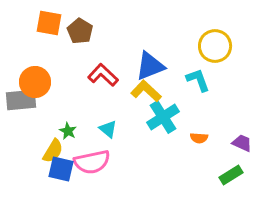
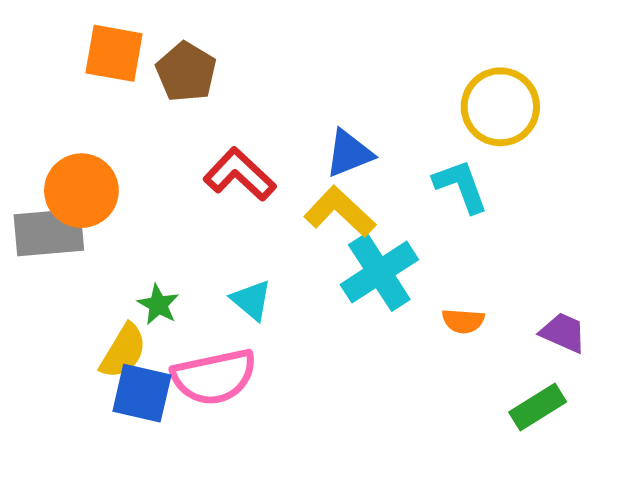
blue triangle: (150, 66) -> (349, 153), size x0.7

